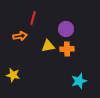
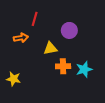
orange cross: (67, 49) -> (63, 66), moved
cyan star: (79, 81) -> (84, 69), moved

